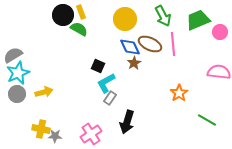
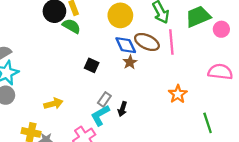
cyan L-shape: (106, 83) -> (100, 115), moved
yellow arrow: (44, 92) -> (53, 104), moved
green line: (207, 120) -> (208, 123), turned 42
black arrow: (127, 122) -> (122, 109), moved, size x0.6

